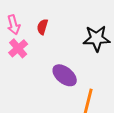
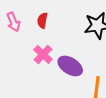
pink cross: (18, 48) -> (43, 54), moved

